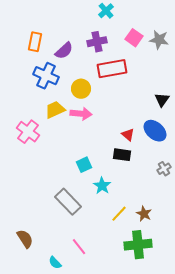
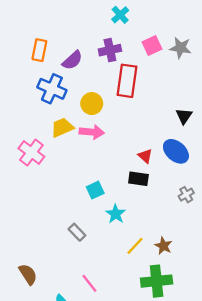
pink square: (134, 38) -> (152, 46), turned 30
red rectangle: (112, 69) -> (127, 81), turned -72
gray rectangle: (68, 202) -> (77, 232), size x0.6

